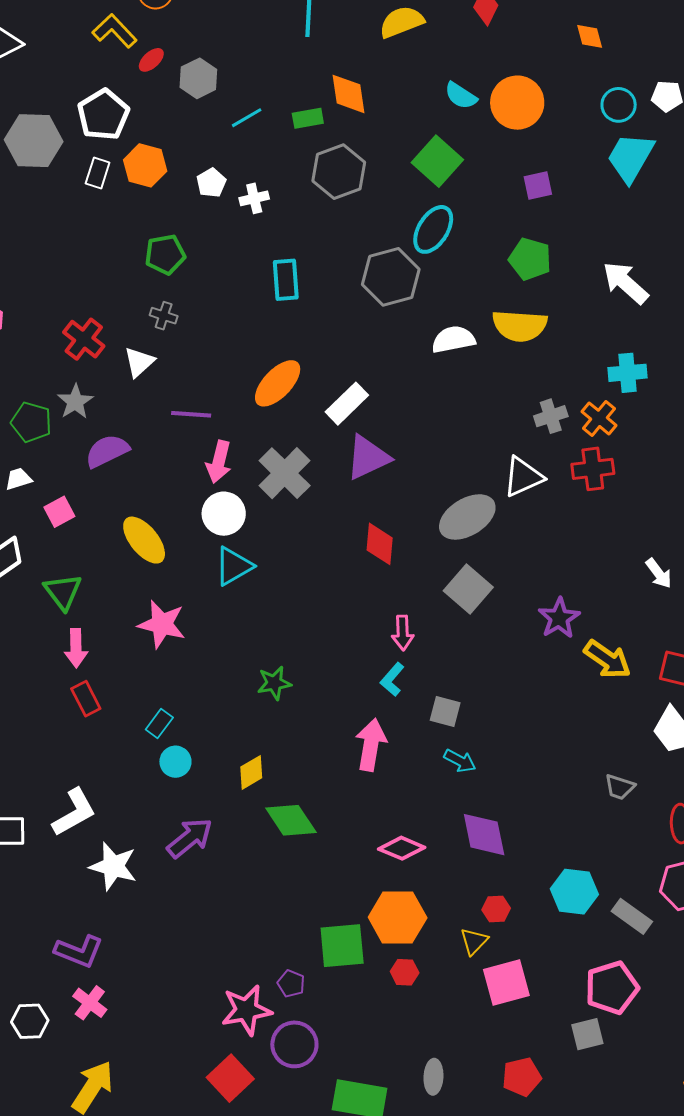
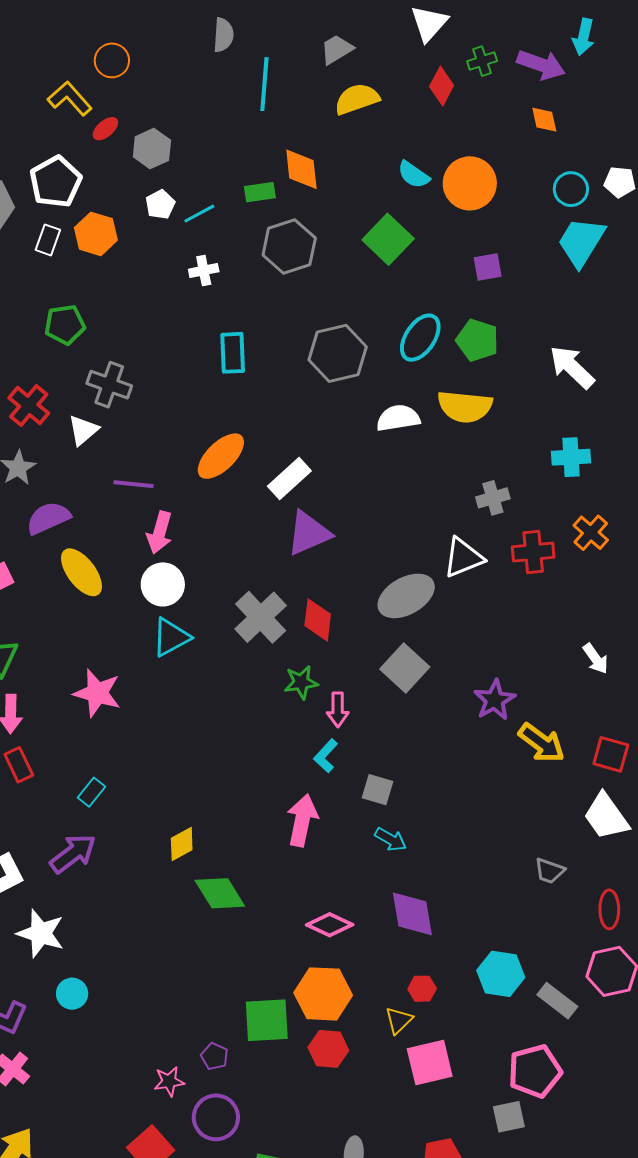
cyan line: (247, 118) -> (199, 214), moved
white pentagon: (211, 183) -> (160, 204), moved
cyan ellipse: (433, 229) -> (420, 338), moved
green pentagon: (165, 254) -> (65, 325), moved
gray cross: (164, 316) -> (109, 385), size x1.6
orange cross: (599, 418) -> (591, 533), moved
gray cross: (285, 473) -> (261, 617), moved
yellow ellipse: (144, 540) -> (81, 572), moved
green star: (274, 683) -> (301, 682), moved
cyan circle: (175, 762) -> (72, 994), moved
purple arrow: (190, 838) -> (73, 854), moved
red hexagon: (405, 972) -> (328, 1049), size x1.4
pink star: (246, 1010) -> (169, 1081), size x0.6

